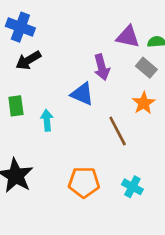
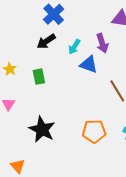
blue cross: (20, 27) -> (54, 14), moved, turned 30
cyan arrow: (47, 120) -> (74, 47), moved, turned -140

